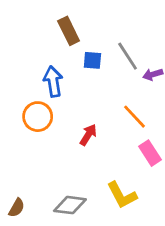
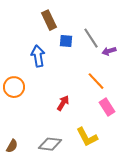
orange circle: (38, 117) -> (14, 87), moved
red arrow: (88, 135) -> (63, 103), moved

